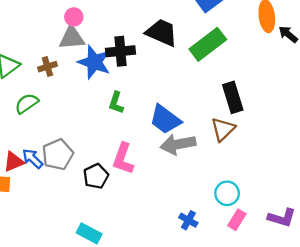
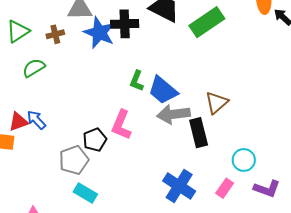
black rectangle: (233, 97) -> (199, 133), moved
green L-shape: (116, 103) -> (137, 81), moved
gray pentagon: (58, 154) -> (74, 160), moved
cyan circle: (227, 193) -> (244, 160), moved
blue cross: (188, 220) -> (179, 186), size x1.8

